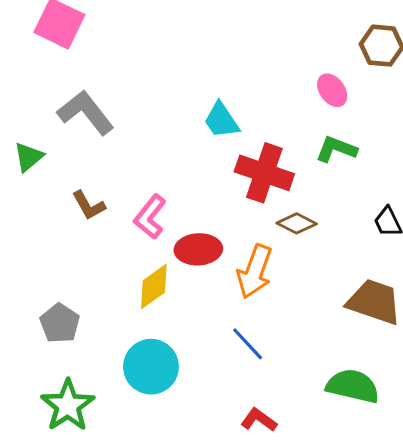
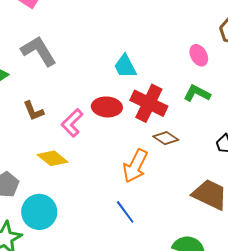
red ellipse: (198, 249) -> (107, 107), moved
yellow diamond: (154, 286) -> (53, 158), moved, turned 68
cyan circle: (151, 367) -> (39, 212), moved

